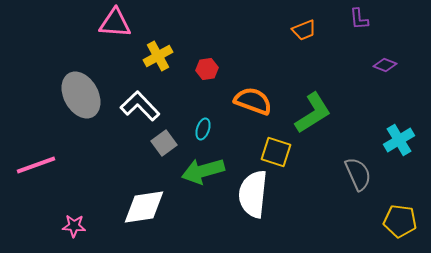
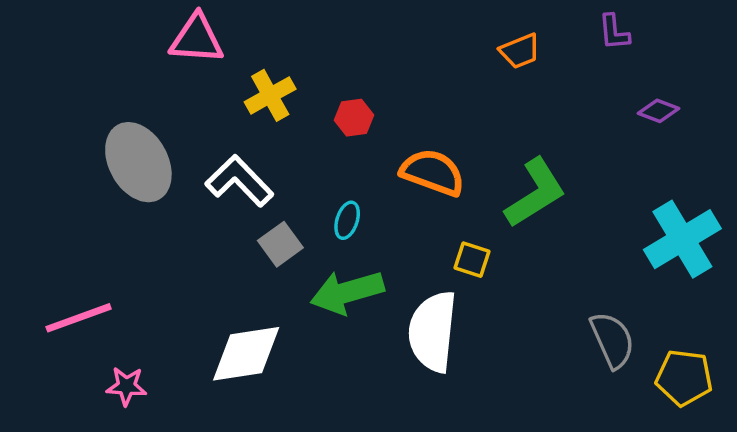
cyan cross: (399, 140) -> (682, 239), size x1.4
yellow square: (276, 152) -> (472, 260), size x0.7
pink line: (36, 165) -> (79, 318), moved
gray semicircle: (358, 174) -> (612, 340), moved

